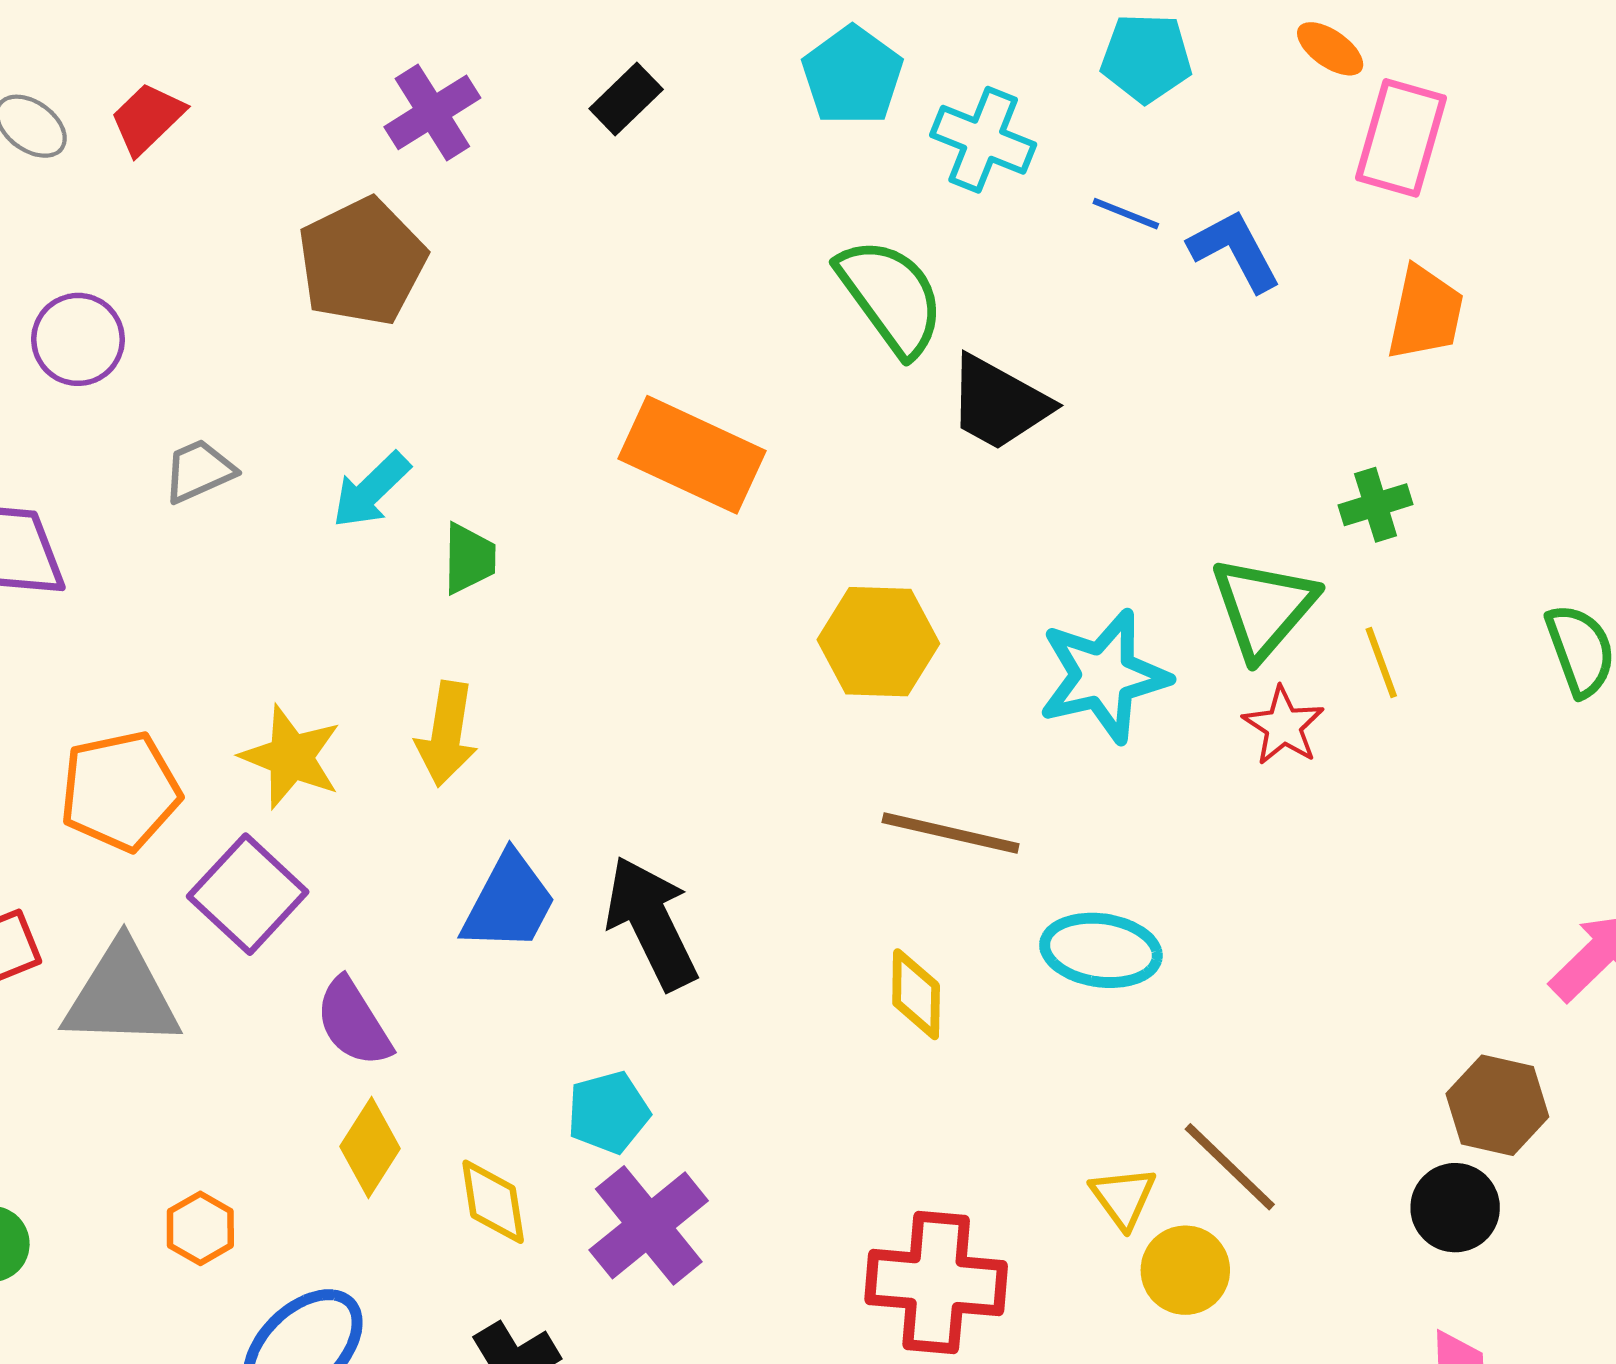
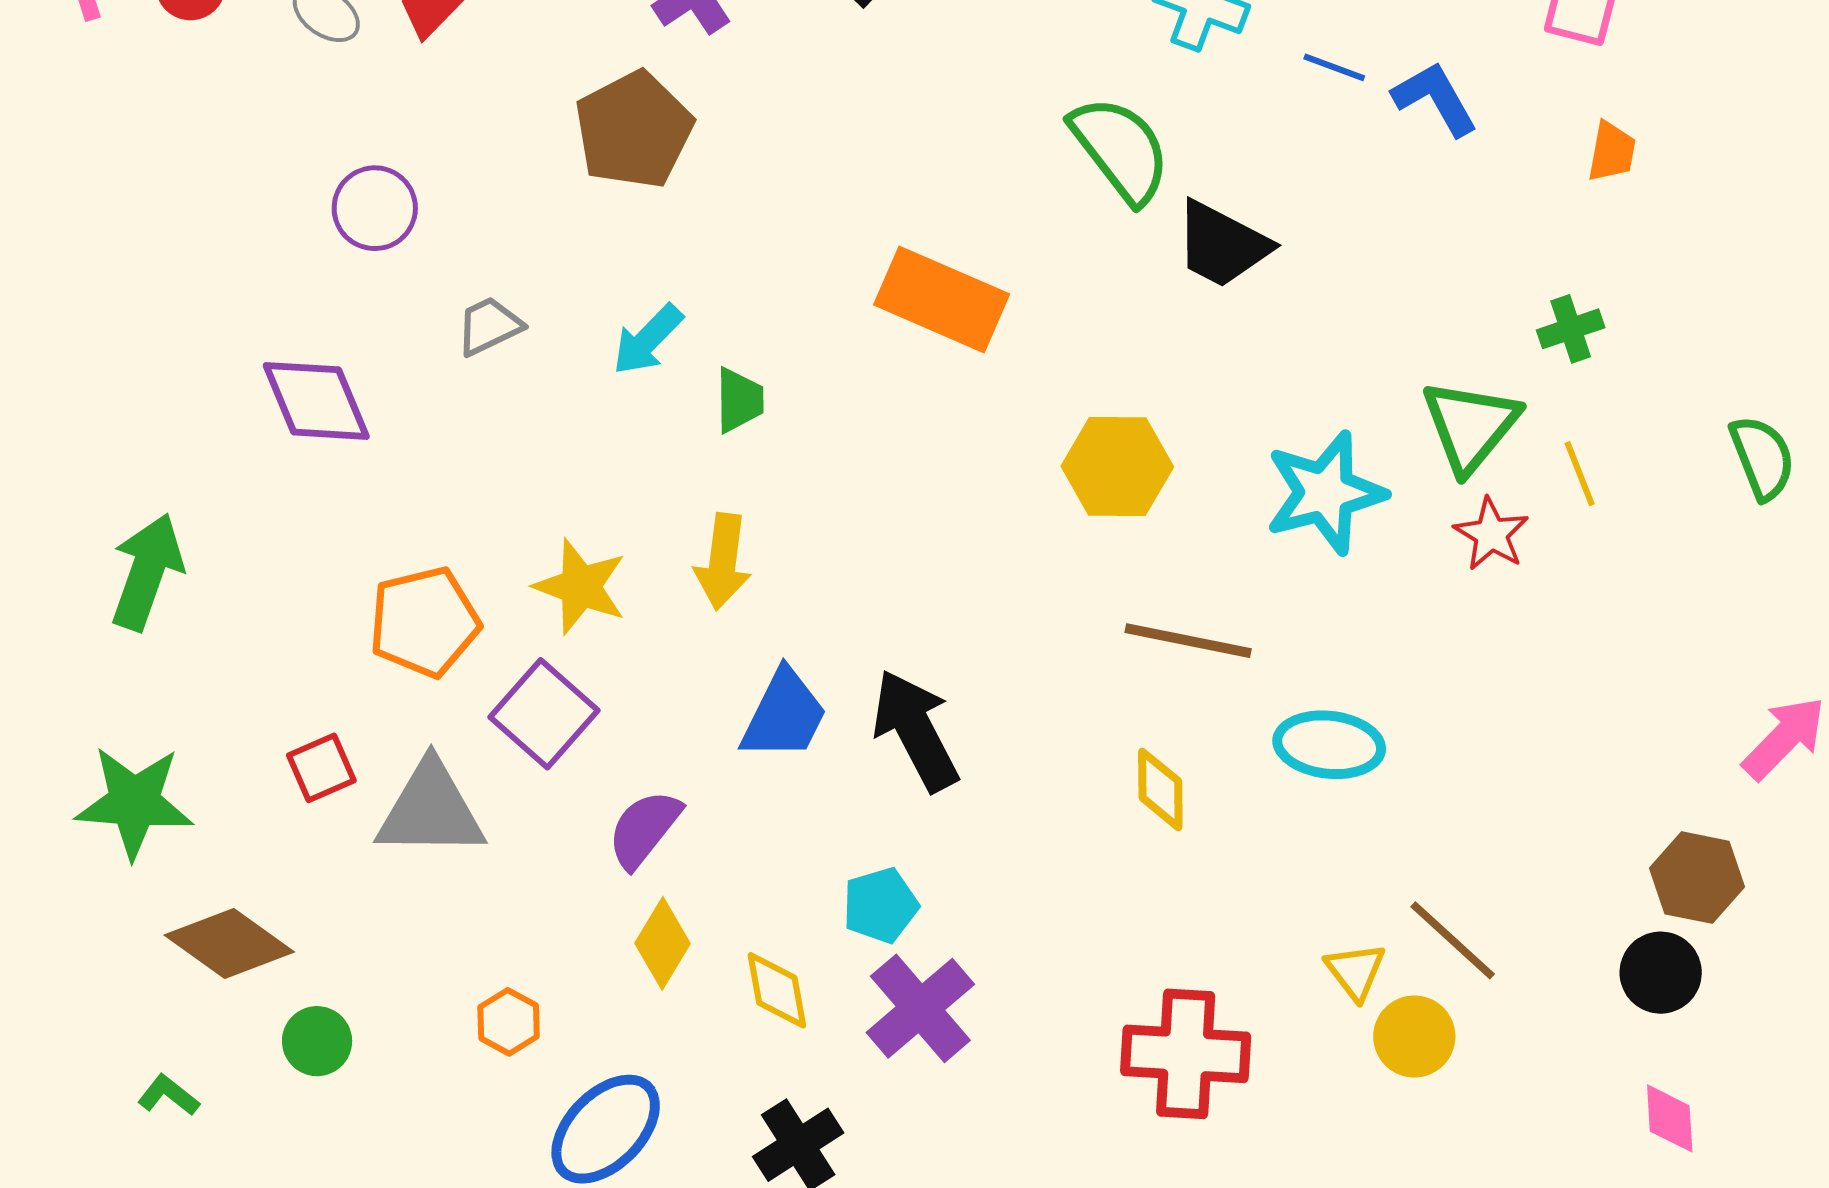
orange trapezoid: (1425, 313) -> (1612, 152), size x0.7
purple semicircle: (353, 1022) -> (644, 829), turned 72

